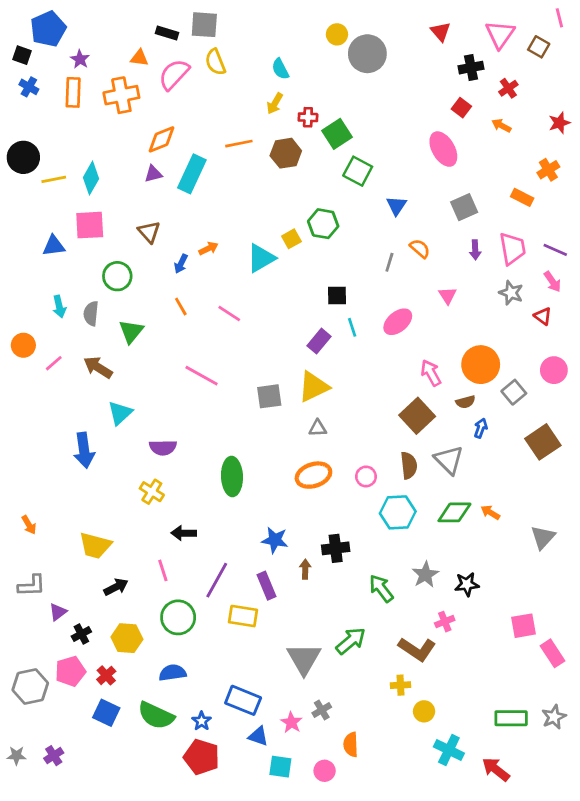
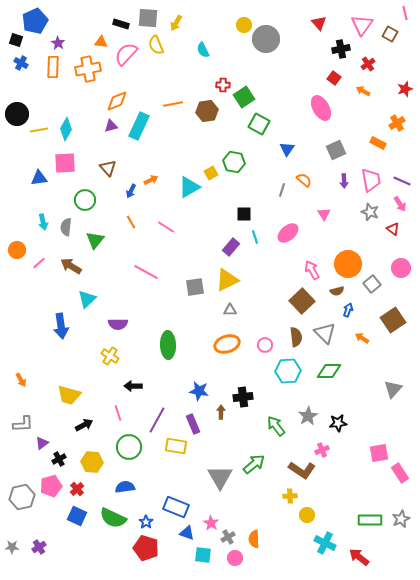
yellow arrow: (275, 103) -> (176, 23), moved
orange arrow: (490, 512) -> (362, 338), moved
gray cross: (322, 710) -> (228, 537), moved

